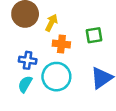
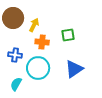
cyan semicircle: (25, 84) -> (16, 84), moved

